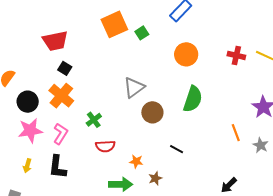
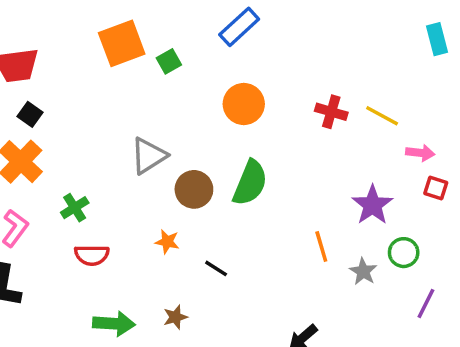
brown circle: (152, 112) -> (194, 189), moved
orange star: (136, 161) -> (167, 242), moved

